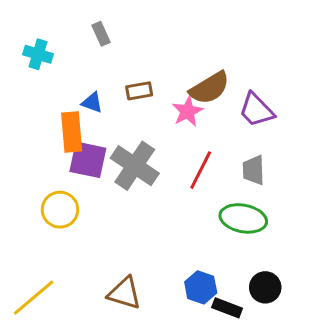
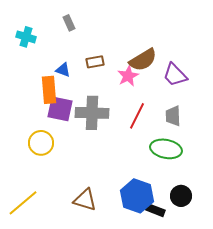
gray cross: (135, 166) -> (92, 113), turned -32
blue hexagon: (201, 287) -> (137, 196), size x1.5

